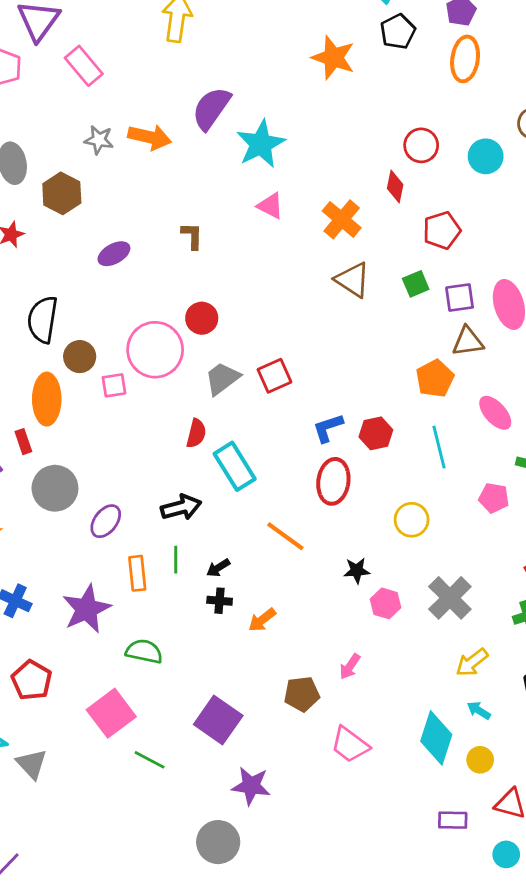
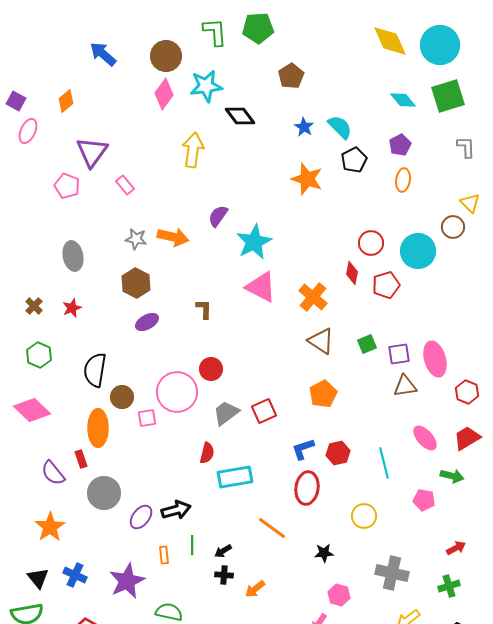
orange ellipse: (465, 59) -> (403, 180), size x0.7
pink rectangle: (84, 66) -> (125, 185), size x0.7
purple semicircle: (211, 108) -> (218, 216), size x0.7
cyan circle: (486, 156) -> (418, 251), size x1.4
brown hexagon: (62, 193) -> (136, 283), moved
pink triangle: (270, 206) -> (261, 287), size x1.6
red pentagon: (442, 230) -> (386, 285), moved
orange pentagon: (435, 379) -> (323, 394), moved
cyan rectangle: (235, 466) -> (235, 477), turned -68
black arrow: (181, 507) -> (176, 510), moved
orange rectangle: (137, 573) -> (164, 555), size x0.7
gray cross: (450, 598) -> (392, 573), turned -32
pink hexagon: (386, 603) -> (339, 595), moved

